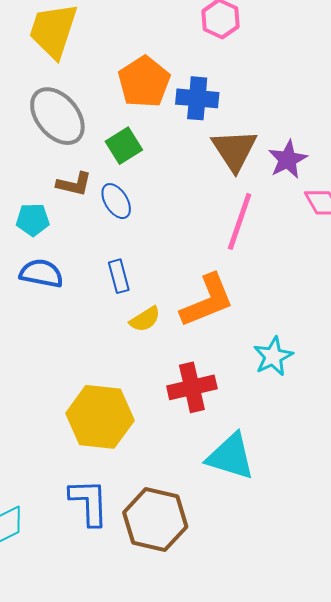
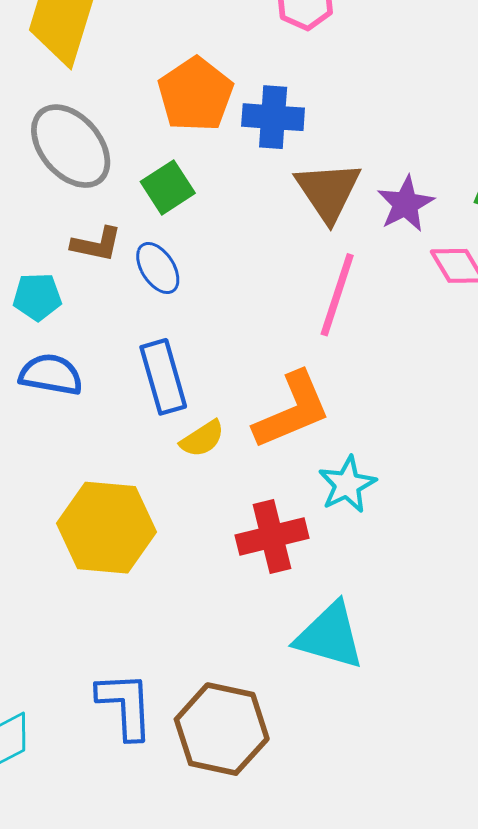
blue rectangle: (119, 276) -> (163, 377), size x1.5
cyan star: (273, 356) -> (347, 485), moved
yellow hexagon: (100, 417) -> (106, 528), moved

